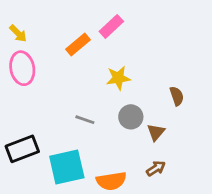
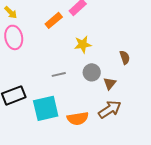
gray line: (85, 120) -> (59, 74), turned -32
brown arrow: (156, 168) -> (110, 109), size x1.6

